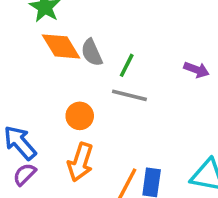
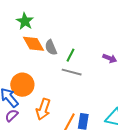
orange circle: (80, 116) -> (22, 85), moved, size x1.5

